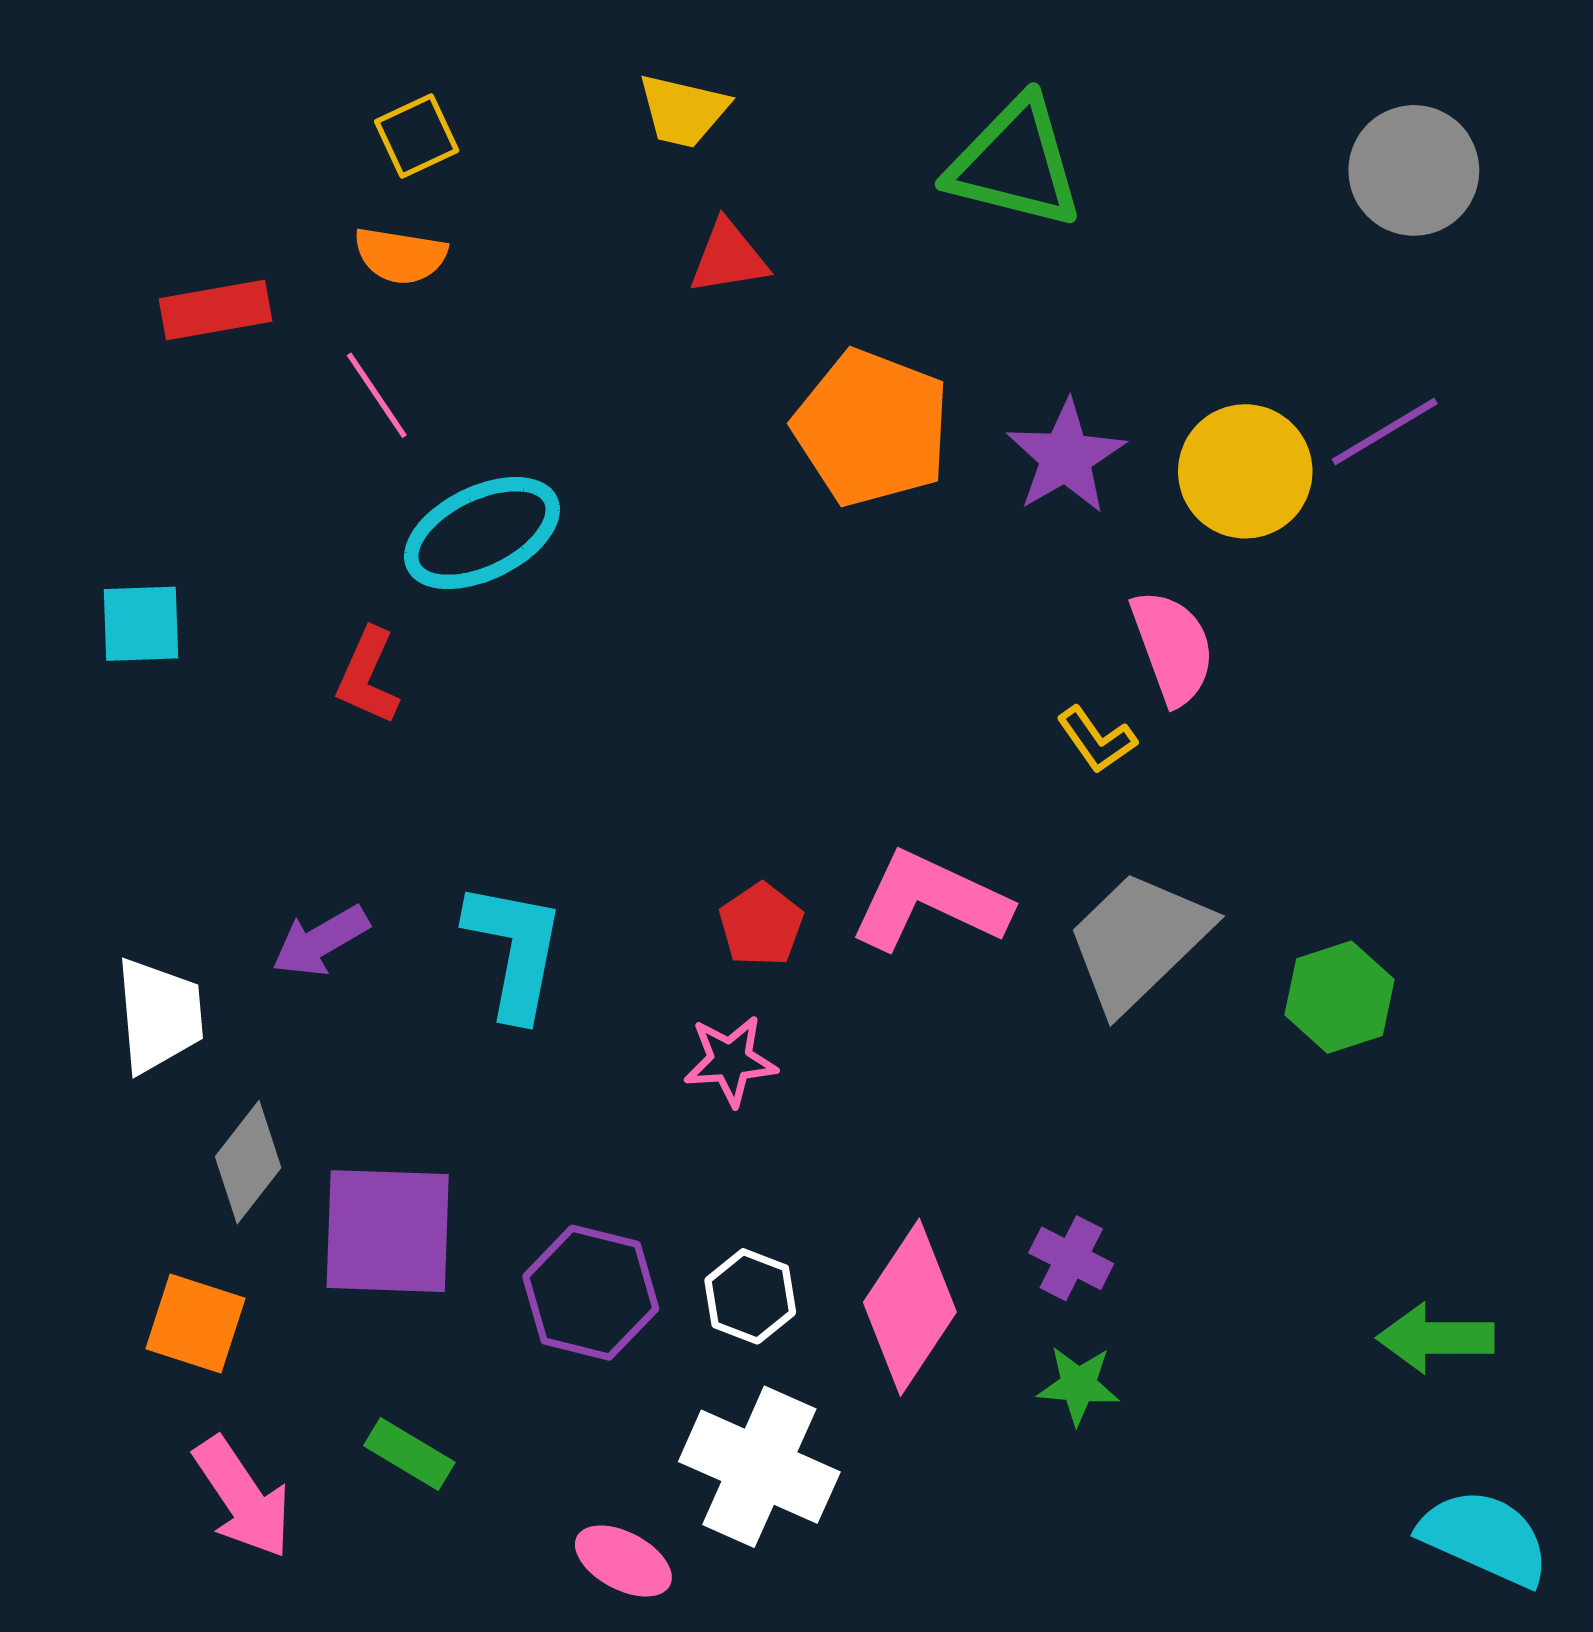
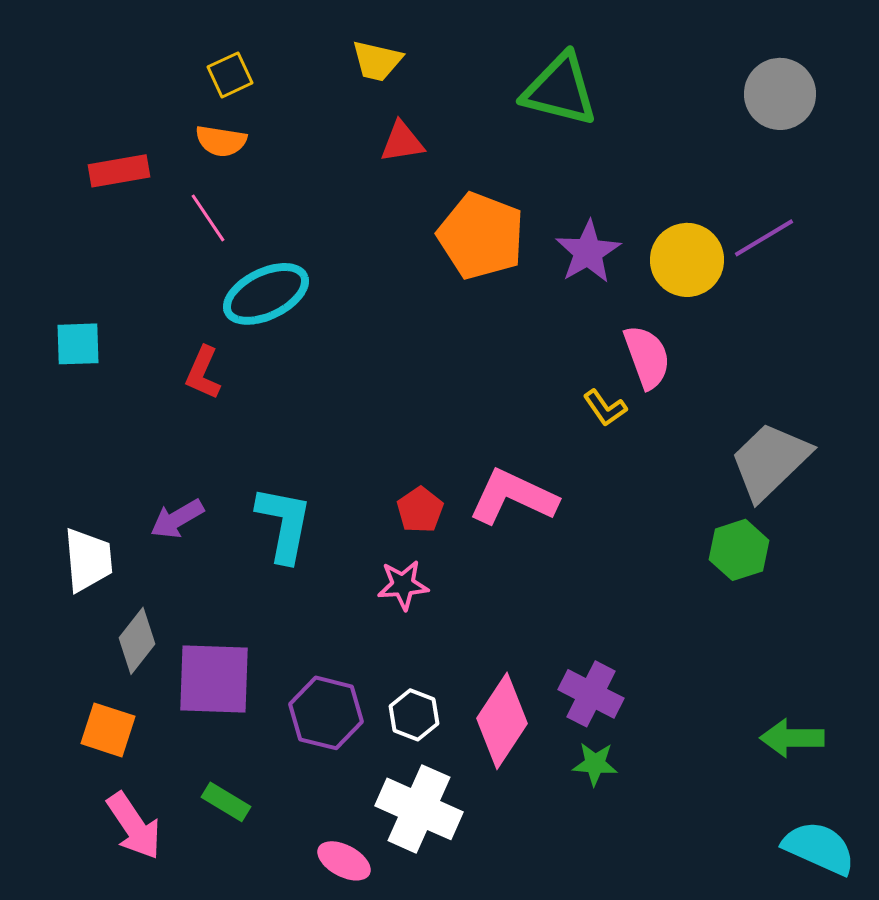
gray trapezoid: (1138, 941) -> (770, 461), moved
purple cross: (1071, 1258) -> (591, 694), size x1.4

